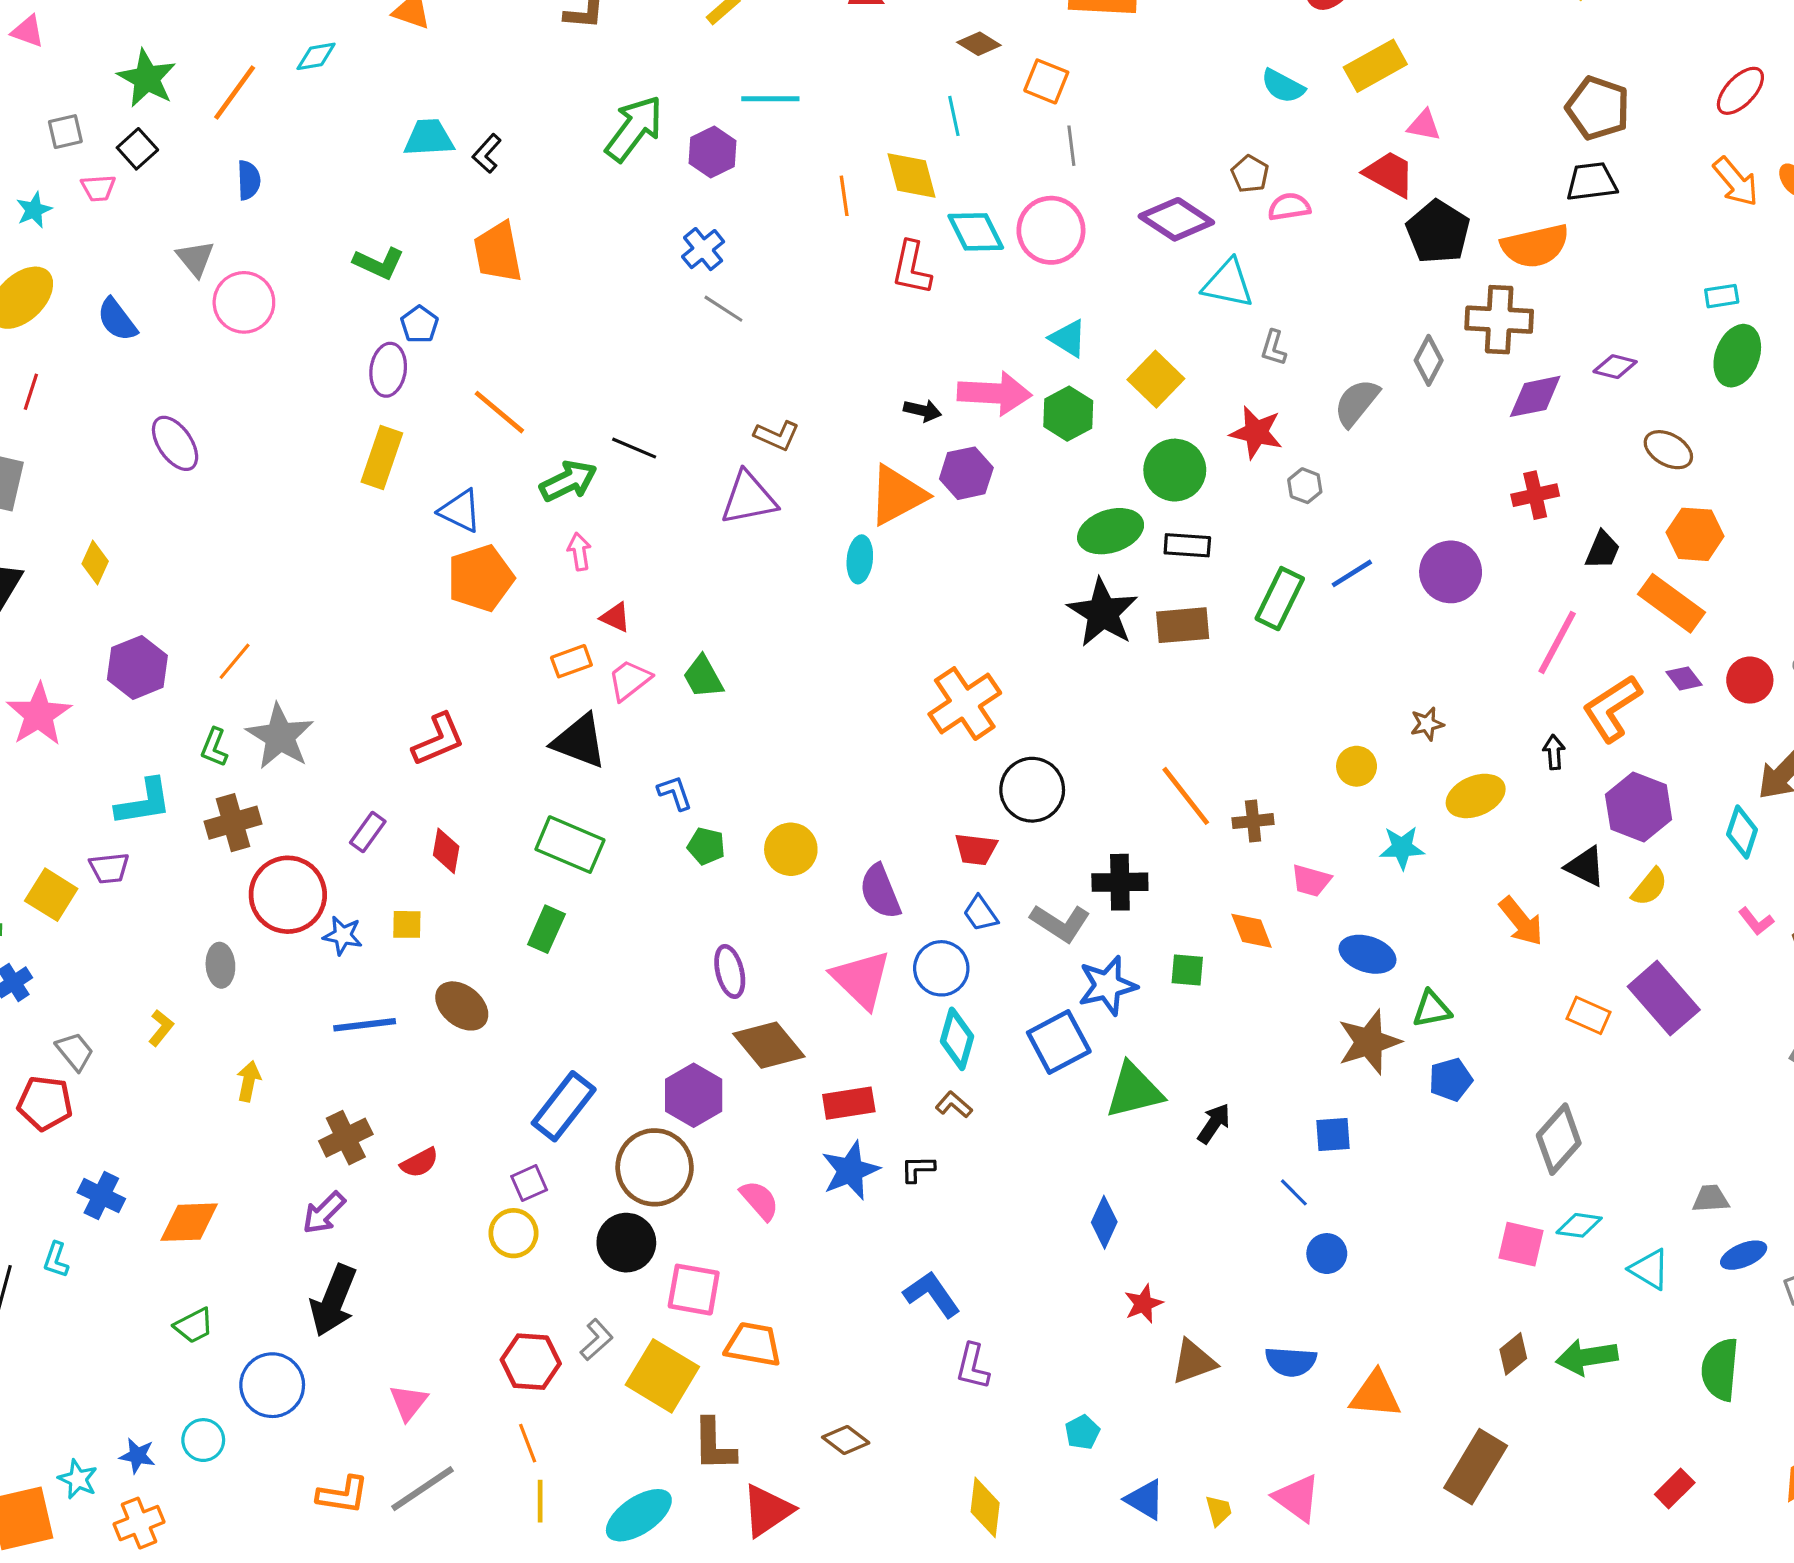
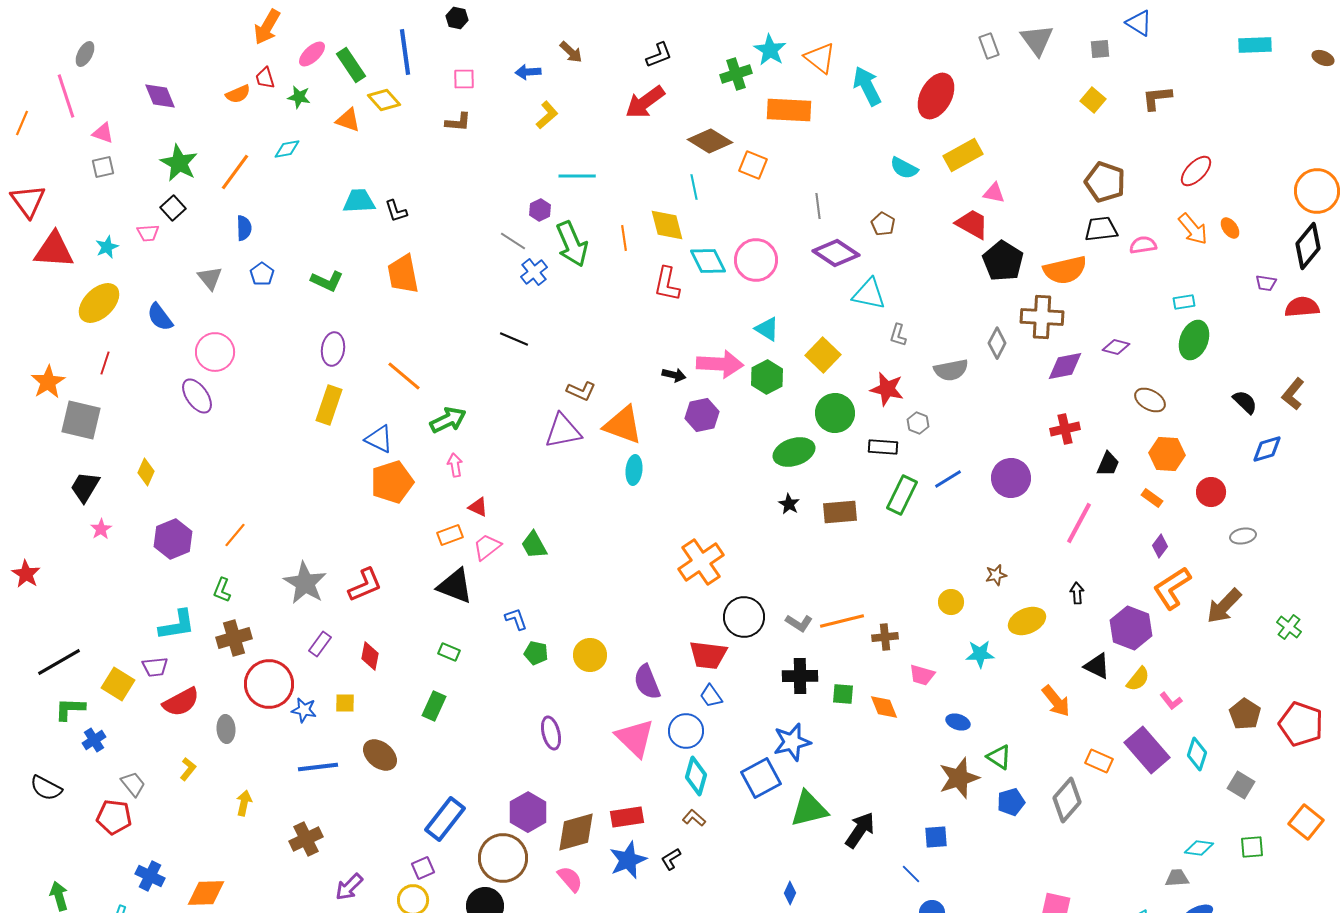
brown diamond: (979, 44) -> (710, 141), size x1.6
green arrow: (634, 128) -> (572, 244), moved, turned 120
gray square: (65, 132) -> (103, 167), moved
gray line: (1071, 146) -> (818, 206), moved
purple hexagon: (713, 152) -> (540, 210), size x0.7
black L-shape: (487, 154) -> (396, 211), turned -60
pink semicircle: (1289, 207) -> (1143, 245), moved
pink circle: (244, 302) -> (215, 352), moved
gray line: (723, 309) -> (513, 241), moved
blue pentagon: (419, 324) -> (262, 274), moved
gray semicircle: (1357, 403) -> (951, 370), turned -140
black line: (634, 448) -> (514, 339), moved
orange triangle: (897, 495) -> (623, 425), moved, turned 48
black rectangle: (1187, 545) -> (883, 447), moved
orange rectangle: (1672, 603) -> (1152, 498), size x0.5
black star: (1103, 613) -> (789, 504), size x0.5
purple diamond: (1684, 678) -> (1160, 546), turned 75
red circle: (1750, 680) -> (1211, 492), moved
orange L-shape: (1612, 708) -> (1172, 588), moved
pink star: (39, 714) -> (101, 529), moved, size x0.5
gray star: (280, 736) -> (305, 583), moved
orange line: (1186, 796) -> (842, 621), turned -66
cyan diamond: (1742, 832) -> (1197, 754), moved
green rectangle: (570, 845) -> (449, 652), size x0.5
red trapezoid: (976, 849) -> (708, 655), size x1.4
pink L-shape: (1756, 921) -> (1171, 701), moved
gray L-shape: (1060, 923) -> (799, 623), moved, size x0.7
blue ellipse: (1368, 954) -> (958, 722), size x0.7
green square: (1187, 970) -> (843, 694), moved
green triangle: (1432, 1009) -> (999, 757), turned 44
brown diamond: (769, 1045) -> (576, 832), moved, turned -66
black arrow: (1214, 1123) -> (860, 830), size x1.4
gray diamond: (1559, 1139) -> (1067, 800), moved
red semicircle: (419, 1163) -> (181, 702), moved, size x1.5
black L-shape: (918, 1169) -> (671, 859), turned -30
purple arrow: (324, 1213) -> (349, 887), moved
blue diamond: (1104, 1222) -> (790, 893), size x0.7
cyan diamond: (1579, 1225) -> (1199, 848), moved

